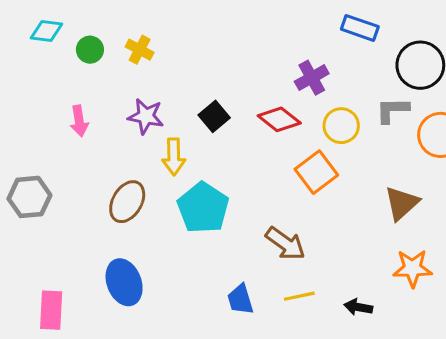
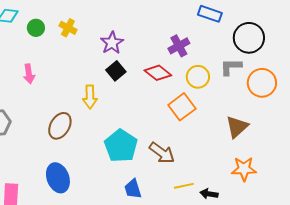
purple star: (146, 116) -> (112, 43), moved, turned 30
cyan pentagon: (203, 208) -> (121, 146), moved
yellow line: (299, 296) -> (184, 186), moved

